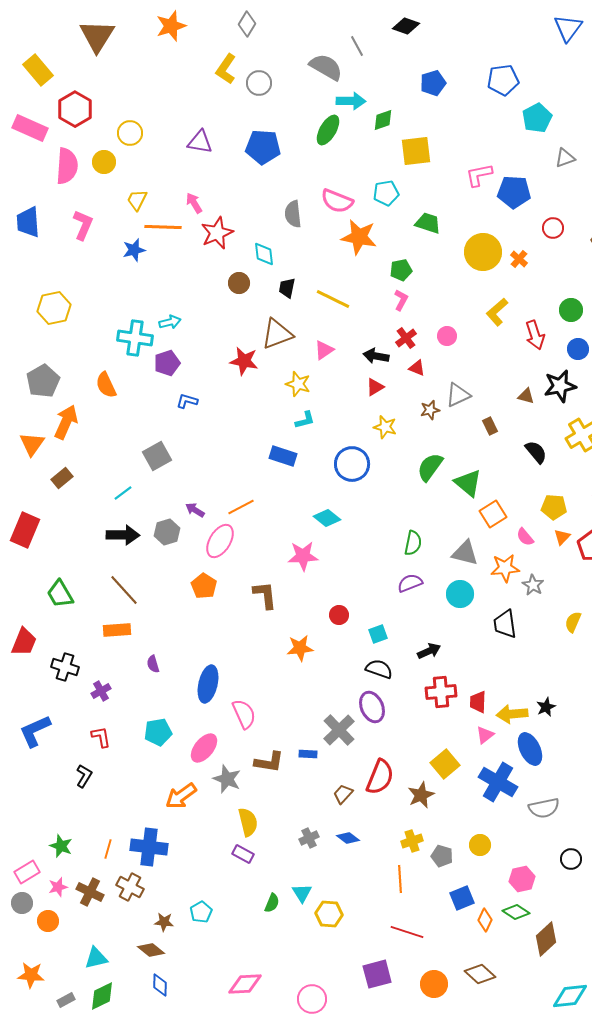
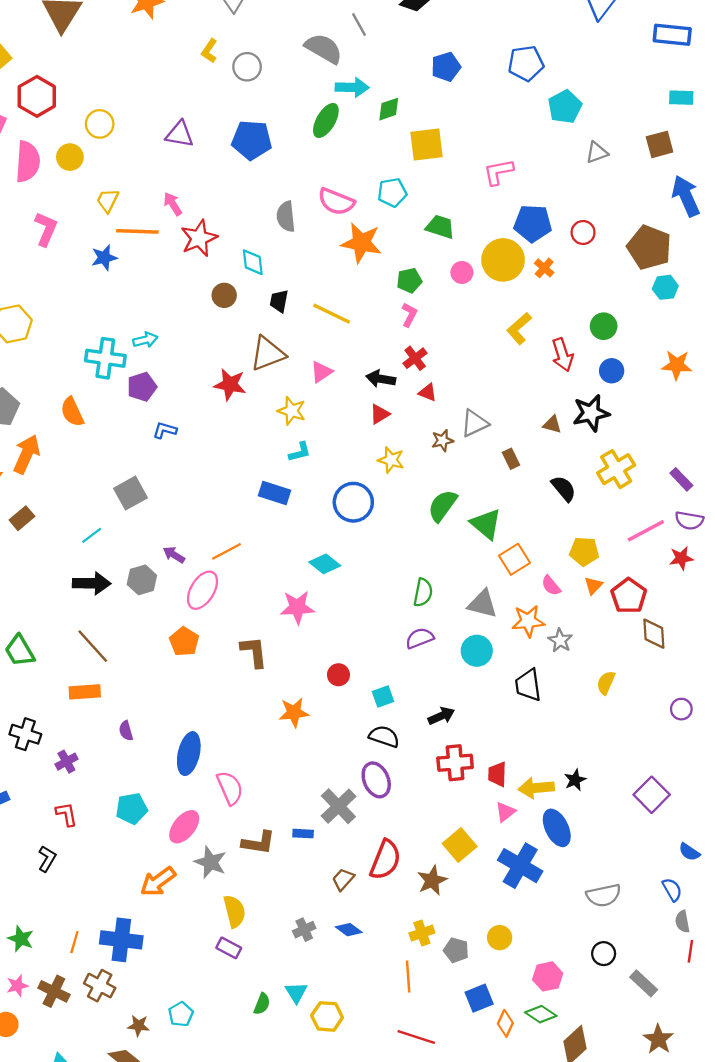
yellow L-shape: (226, 69) -> (209, 51), size x0.7
blue pentagon: (514, 192) -> (533, 223), moved
pink circle: (447, 336) -> (462, 272), moved
gray semicircle: (544, 808) -> (604, 895), moved

